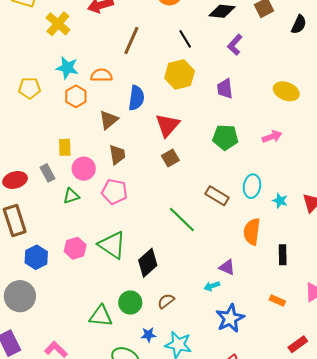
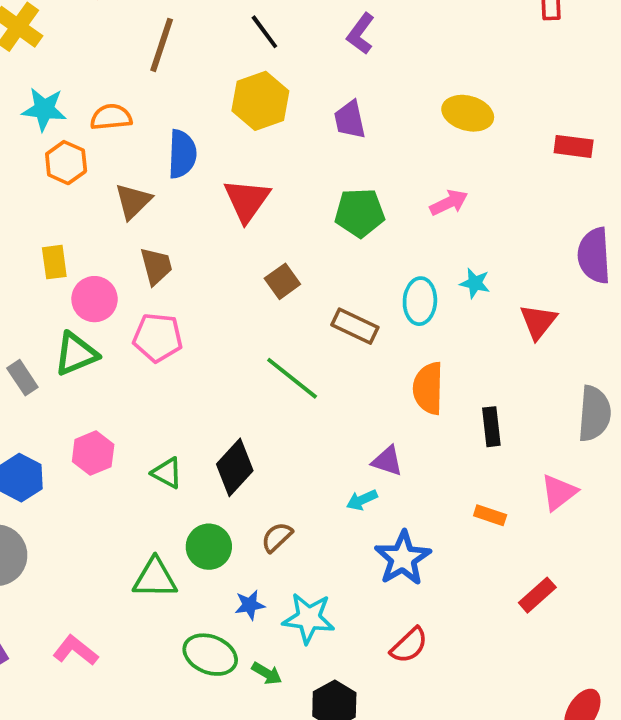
brown square: (170, 158) -> (282, 281), moved
gray rectangle: (48, 173) -> (22, 378), moved
green triangle: (71, 196) -> (76, 354), size x1.4
cyan star: (280, 201) -> (475, 283), moved
green triangle: (112, 245) -> (167, 473), moved, size x0.6

